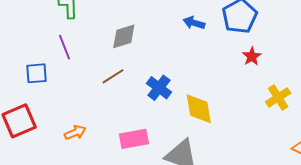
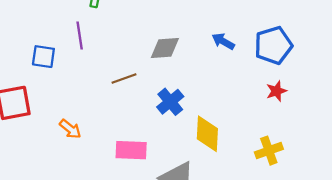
gray diamond: (124, 36) -> (165, 48), moved
yellow cross: (278, 97) -> (269, 151), moved
orange arrow: (75, 132) -> (70, 129), turned 50

